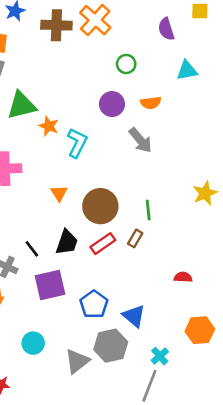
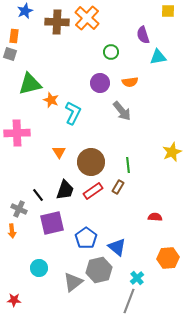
purple semicircle: (166, 29) -> (143, 35), moved

